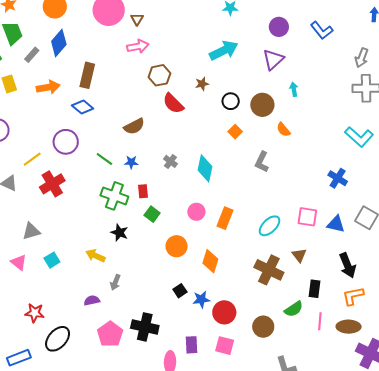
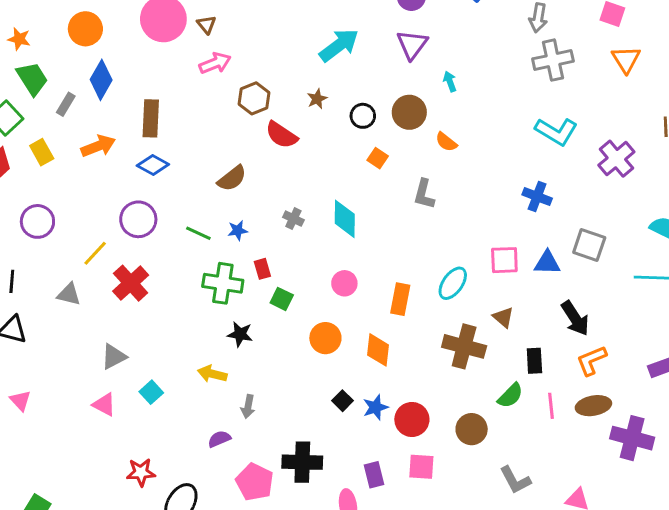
orange rectangle: (225, 218) -> (400, 299), moved

